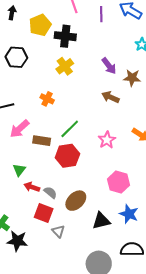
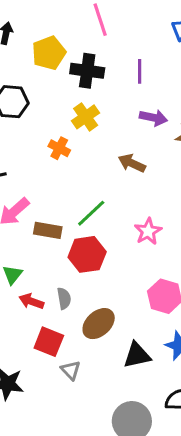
purple line: (101, 14) -> (140, 71), moved
purple arrow: (109, 66) -> (153, 118), turned -42
brown arrow: (110, 97) -> (132, 163), moved
orange cross: (47, 99) -> (59, 148), moved
gray semicircle: (50, 192) -> (64, 298), moved, turned 40

